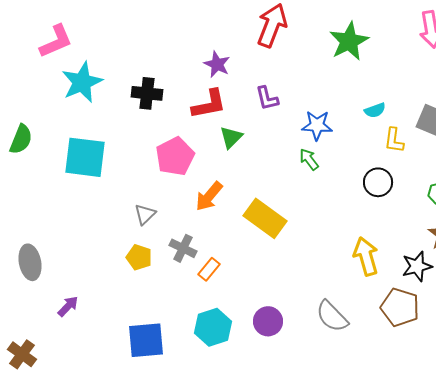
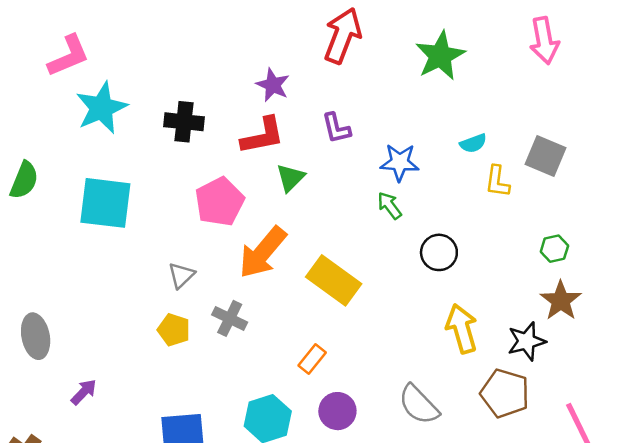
black circle: (378, 182) -> (439, 252), moved
orange arrow: (209, 196) -> (263, 252), size x1.4
orange rectangle: (209, 269) -> (312, 359), moved

